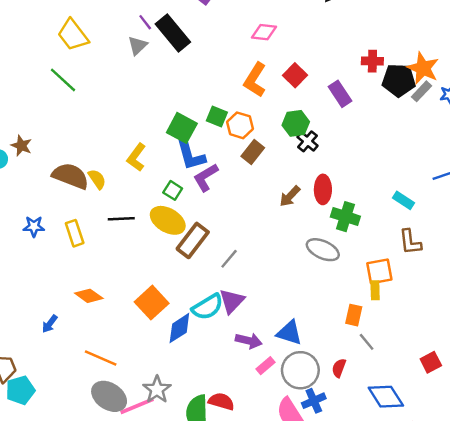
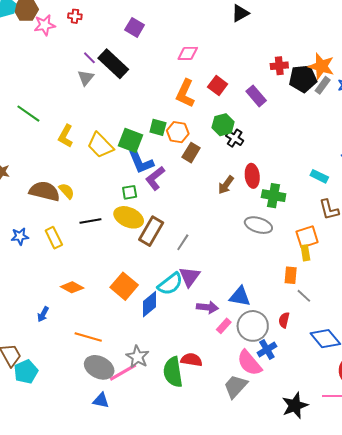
yellow trapezoid: (73, 35) -> (100, 145), moved
yellow L-shape: (136, 157) -> (66, 136), moved
green square: (173, 190) -> (130, 192), turned -35

